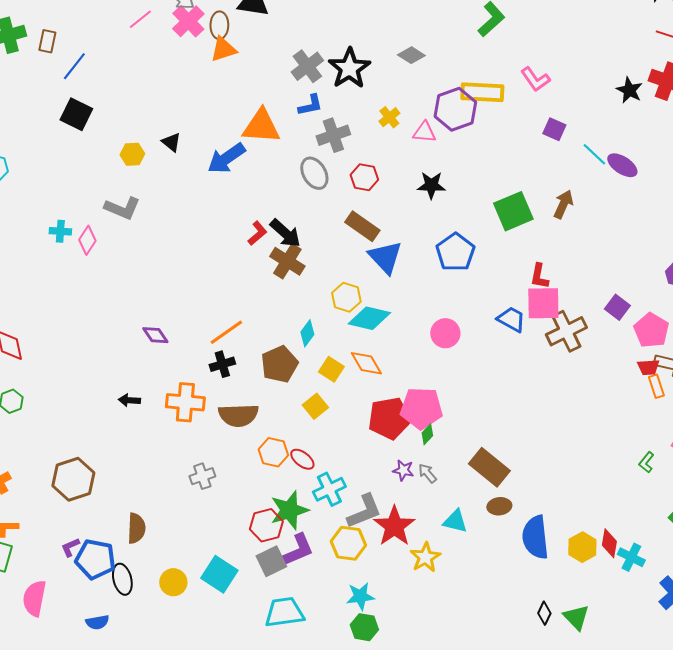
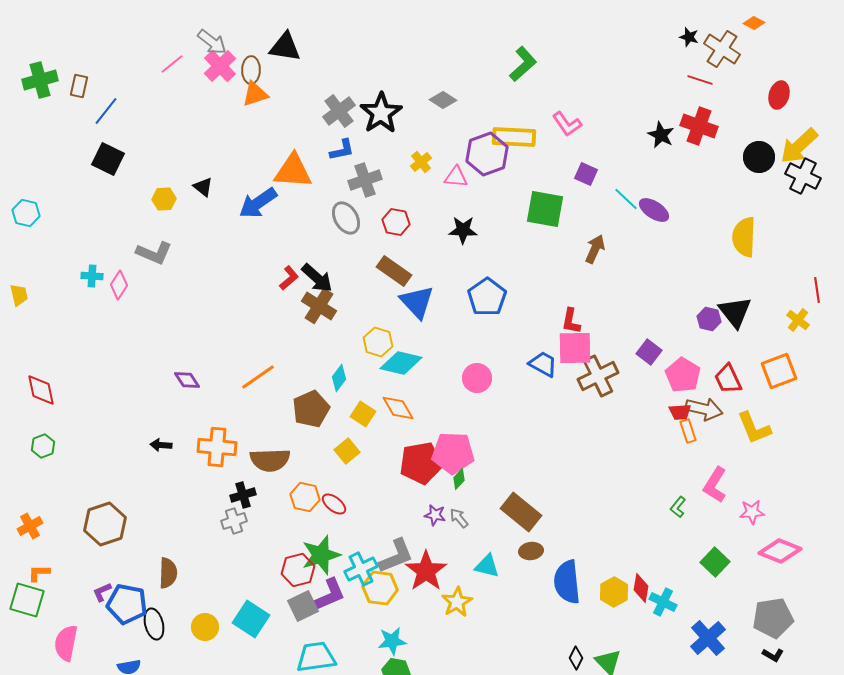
green square: (513, 211) -> (545, 209), moved, turned 33
black cross: (222, 364) -> (243, 495), moved
cyan cross: (329, 489) -> (361, 569), moved

